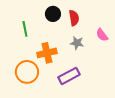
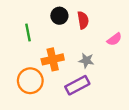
pink semicircle: (102, 35) -> (114, 39), turned -88
gray star: (77, 43) -> (86, 61), moved

